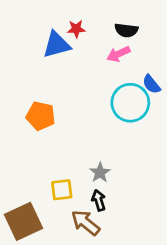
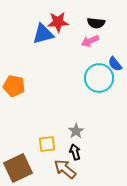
red star: (76, 29) -> (58, 22), size x1.5
orange pentagon: (41, 116) -> (14, 86), moved

